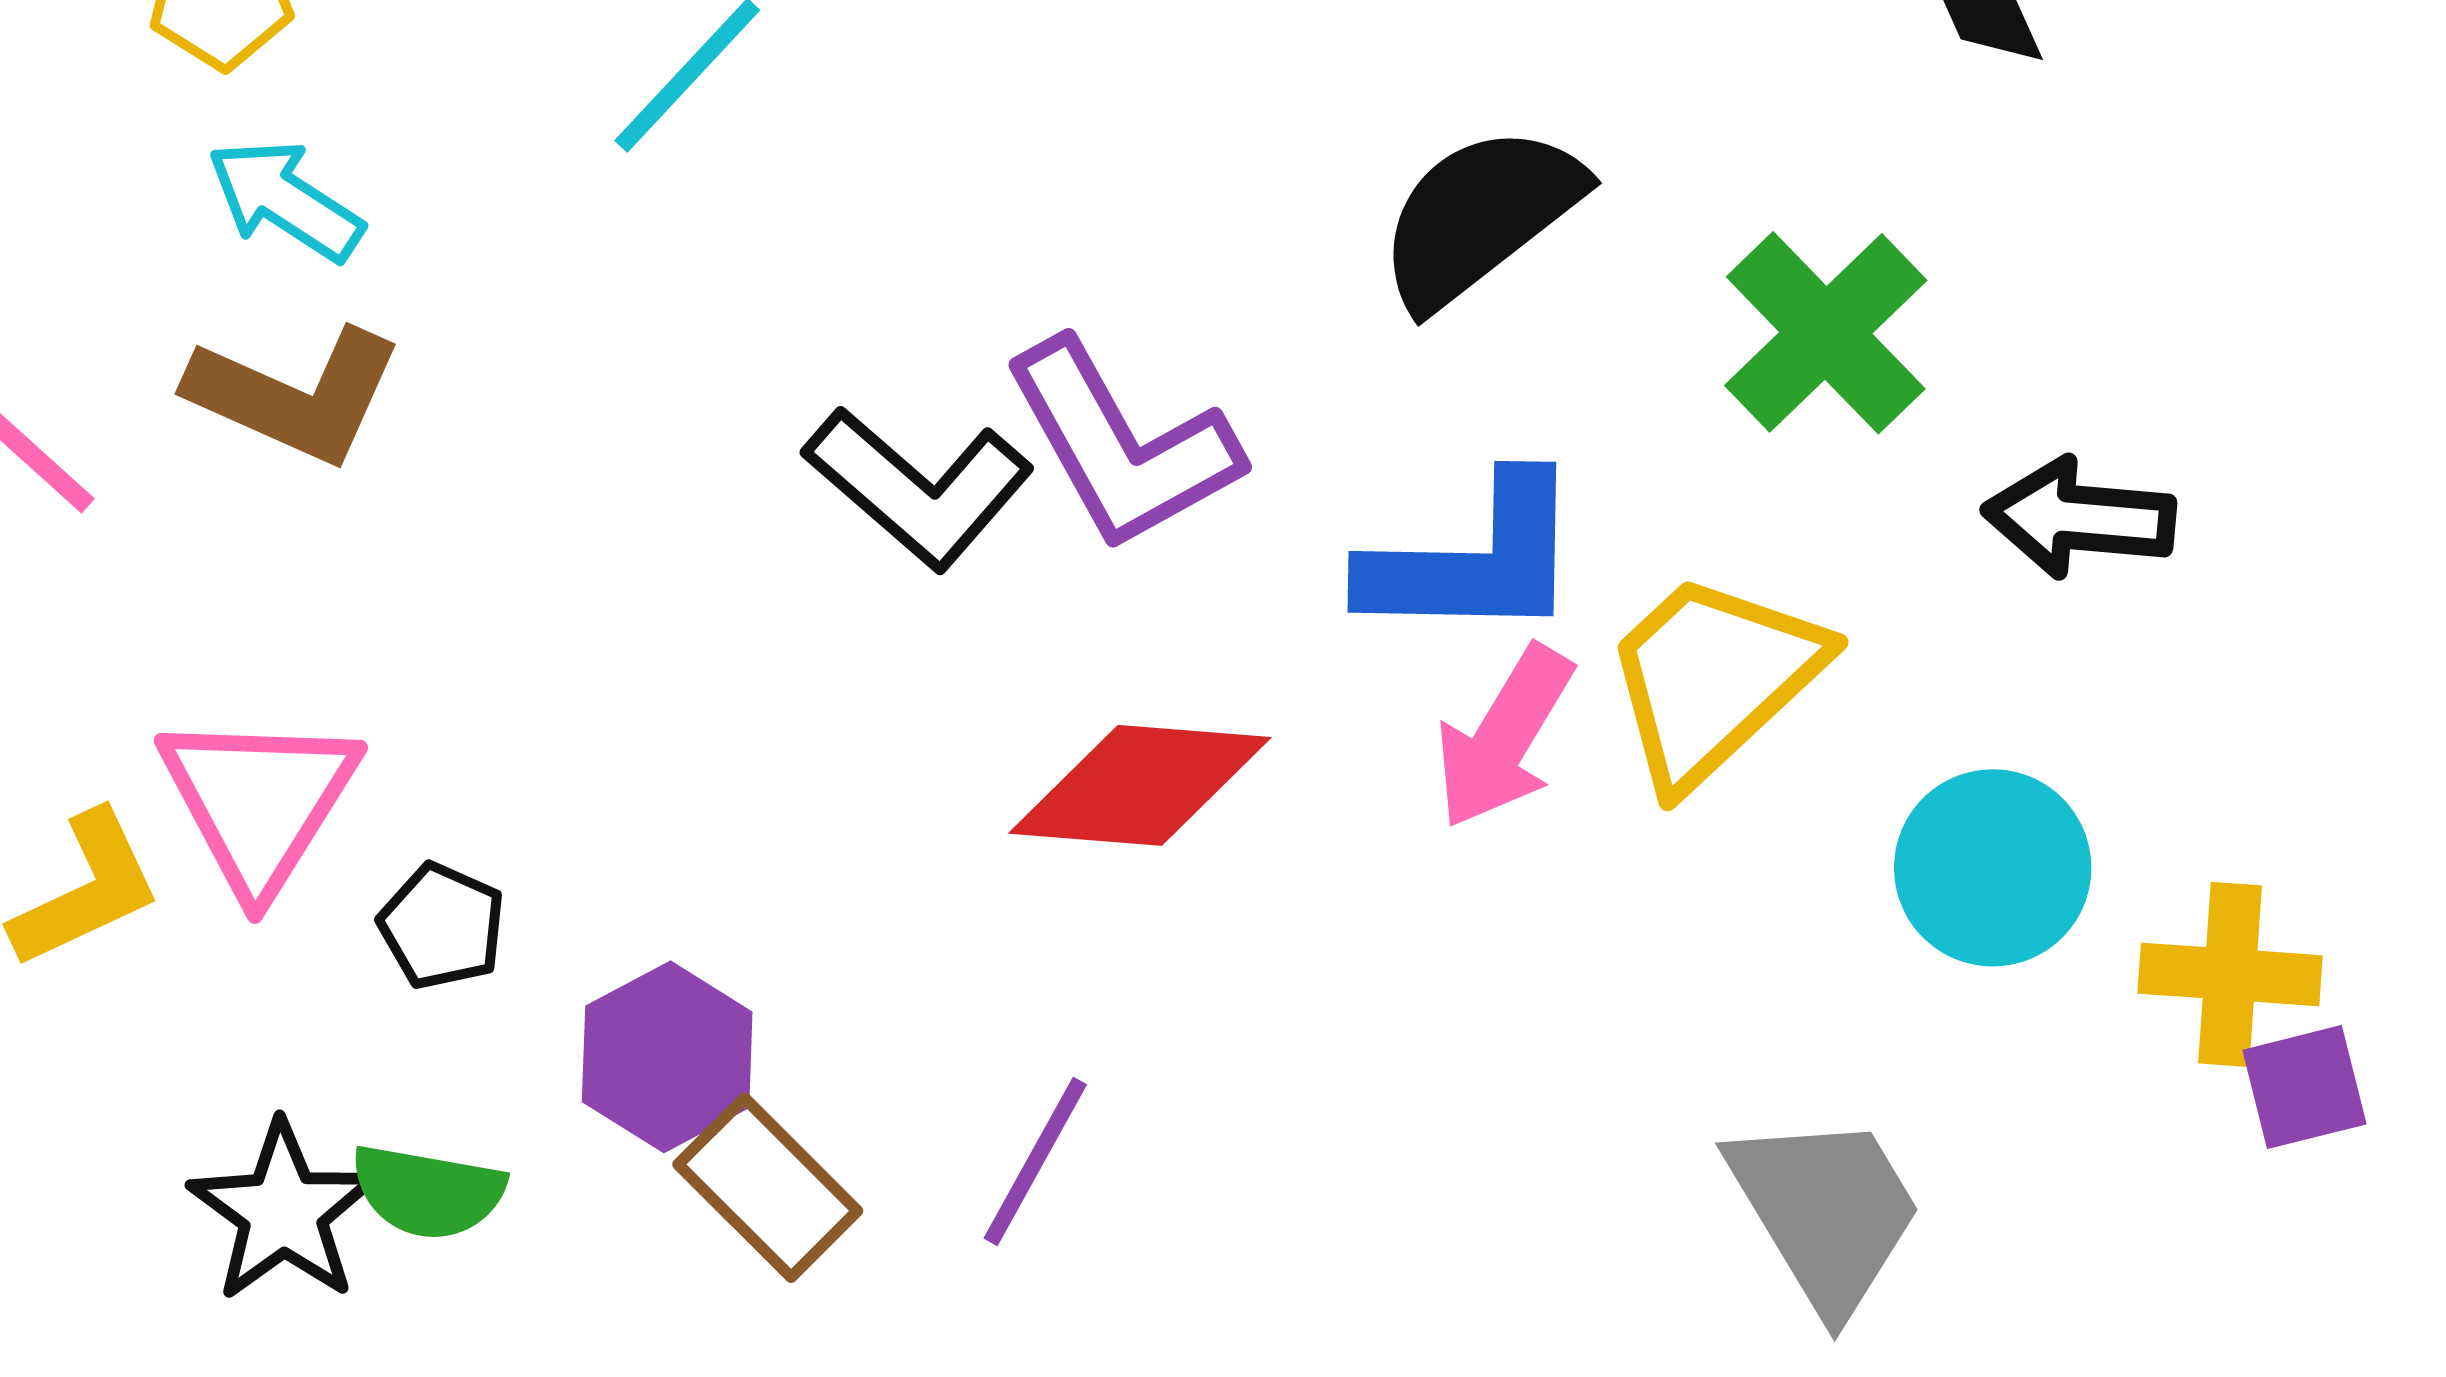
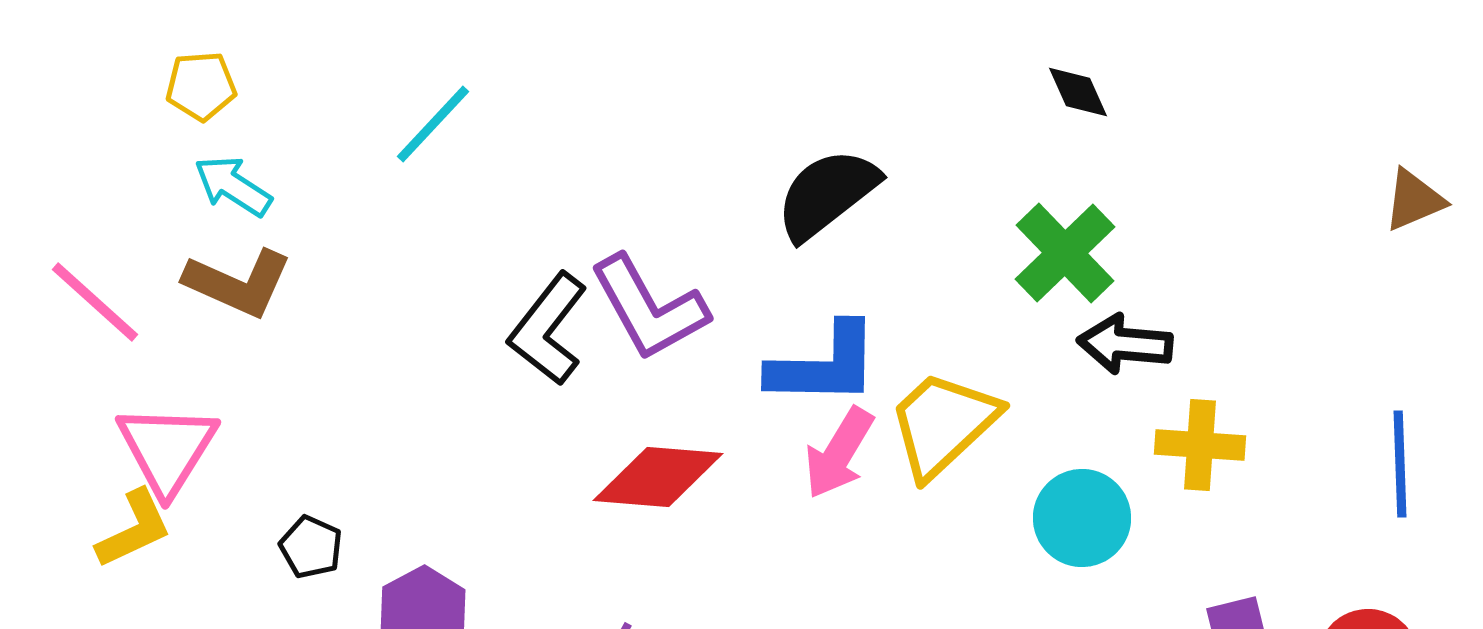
green cross: (1826, 333) -> (1065, 253), moved
black L-shape: (919, 488) -> (548, 329), turned 87
pink triangle: (259, 801) -> (167, 449), moved
yellow cross: (2230, 974) -> (1200, 445), moved

